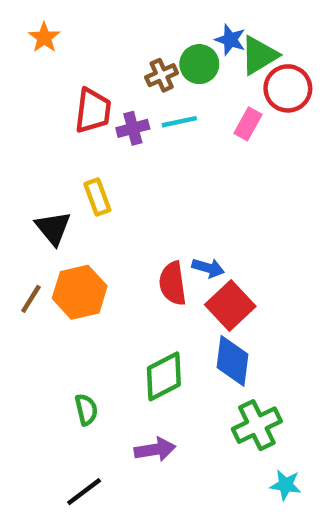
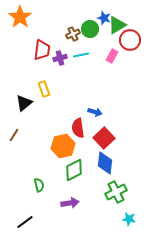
orange star: (44, 37) -> (20, 17), size x1.6
black triangle: (53, 228) -> (24, 103), turned 30
blue arrow: (208, 268) -> (95, 112), moved
orange hexagon: (80, 292) -> (63, 146), moved
black line: (84, 492) -> (25, 222), moved

